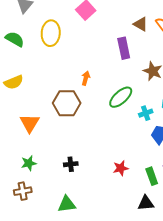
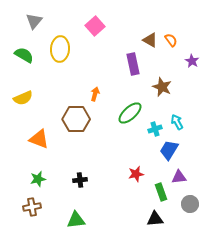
orange triangle: (30, 123) -> (39, 139), turned -40
red star: (121, 168) -> (136, 174), moved

